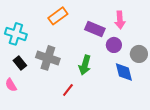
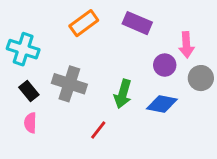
pink arrow: (120, 20) -> (186, 45), moved
purple rectangle: (95, 29) -> (137, 23), moved
blue diamond: (124, 72) -> (162, 104), moved, turned -65
pink semicircle: (11, 85) -> (30, 123), moved, turned 32

